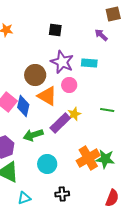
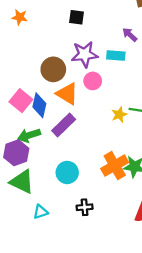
purple arrow: (101, 35) -> (130, 35), moved
purple star: (62, 62) -> (85, 54), turned -30
yellow star: (74, 114) -> (119, 115), moved
purple rectangle: (60, 123) -> (64, 125), moved
green arrow: (33, 135) -> (29, 135), moved

